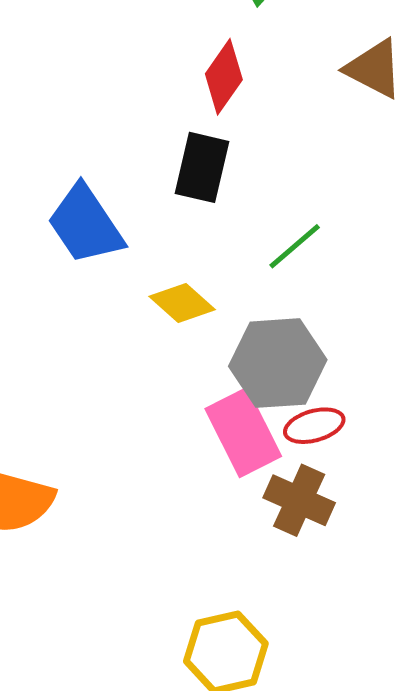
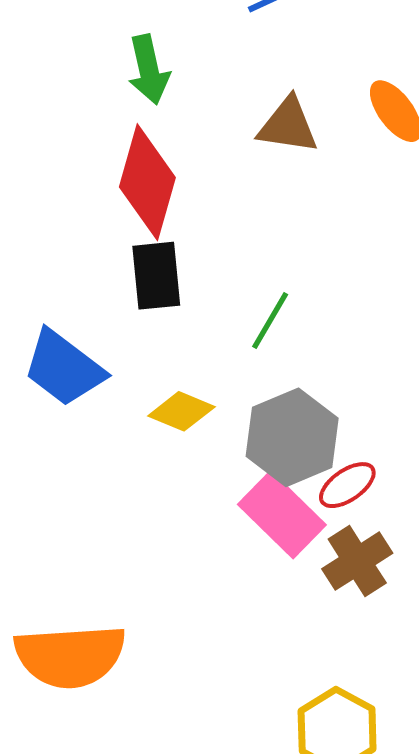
red diamond: (224, 77) -> (147, 182), size x1.5
brown cross: (299, 500) -> (357, 561), turned -38

